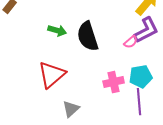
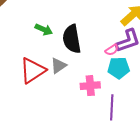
cyan pentagon: (141, 76) -> (119, 68), moved
gray triangle: (71, 109) -> (58, 66), moved

